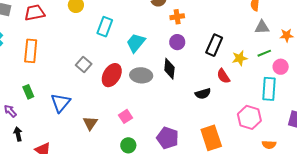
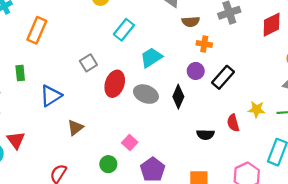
black rectangle: (214, 45) -> (223, 77), moved
red ellipse: (112, 75) -> (115, 84), turned -30
pink square: (126, 116) -> (130, 142), moved, turned -32

